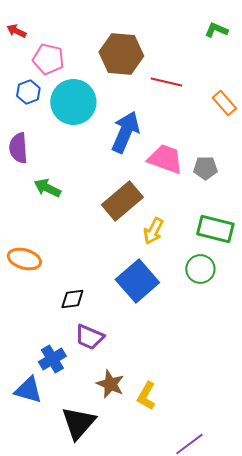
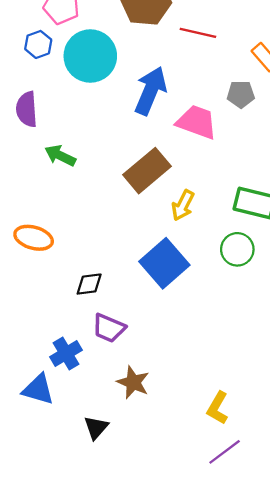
gray pentagon: (205, 168) -> (241, 94), moved
yellow L-shape: (146, 396) -> (218, 408), moved
black triangle: (78, 423) -> (96, 428), size x0.6

